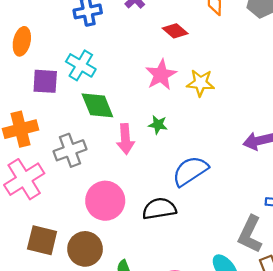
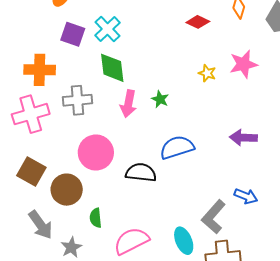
red diamond: (175, 31) -> (198, 22), turned -30
pink star: (161, 75) -> (243, 64), moved
yellow star: (200, 83) -> (207, 73), size x0.7

